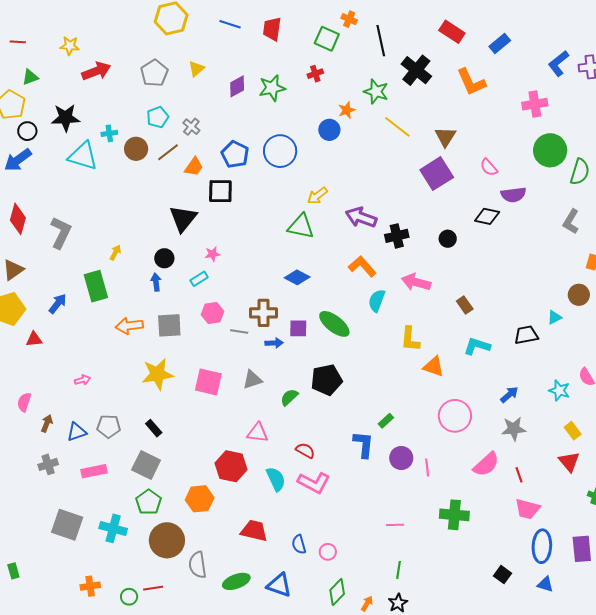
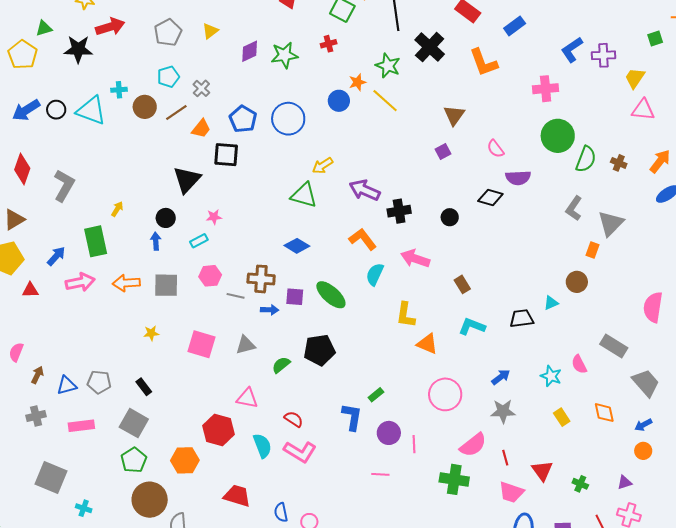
black star: (66, 118) -> (78, 49), moved
yellow line: (397, 127) -> (385, 101), moved
black circle: (27, 131) -> (56, 110), moved
purple square: (437, 174) -> (443, 151), size x0.5
yellow star: (158, 374) -> (151, 333), size x0.5
pink arrow: (82, 380) -> (80, 282), moved, size x1.8
red triangle: (569, 462) -> (542, 471), moved
green cross: (454, 515) -> (454, 479), moved
pink line: (395, 525) -> (380, 474), moved
cyan cross: (113, 528) -> (84, 508), moved, size x0.6

